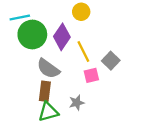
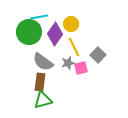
yellow circle: (81, 12) -> (71, 24), moved
cyan line: (20, 17) -> (39, 17), moved
gray star: (77, 103) -> (68, 63), moved

